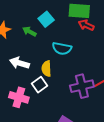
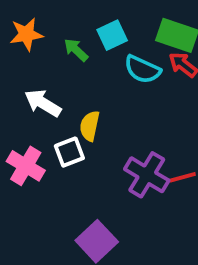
cyan semicircle: (62, 48) -> (142, 69), moved
purple cross: (82, 86) -> (147, 175), turned 30

